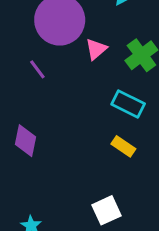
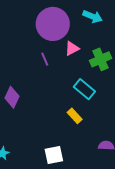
purple line: (37, 69) -> (45, 59), moved

